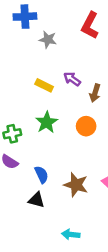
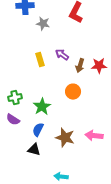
yellow rectangle: (44, 85) -> (40, 60), turned 48
green star: (47, 122) -> (42, 107), moved
blue semicircle: (41, 175) -> (38, 130), turned -128

